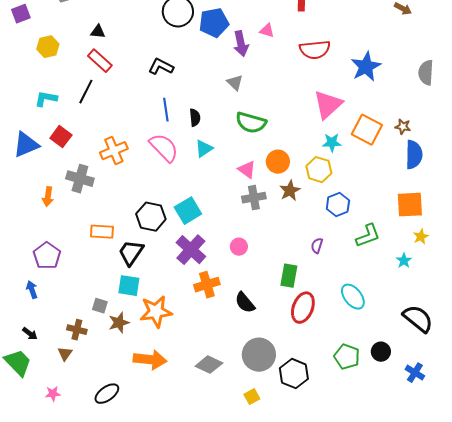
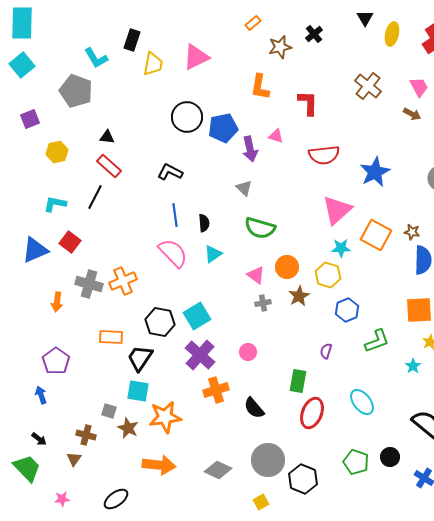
orange cross: (114, 151) -> (123, 281), moved
gray cross: (254, 198) -> (263, 303), size x0.7
brown star: (119, 323) -> (128, 428), turned -30

